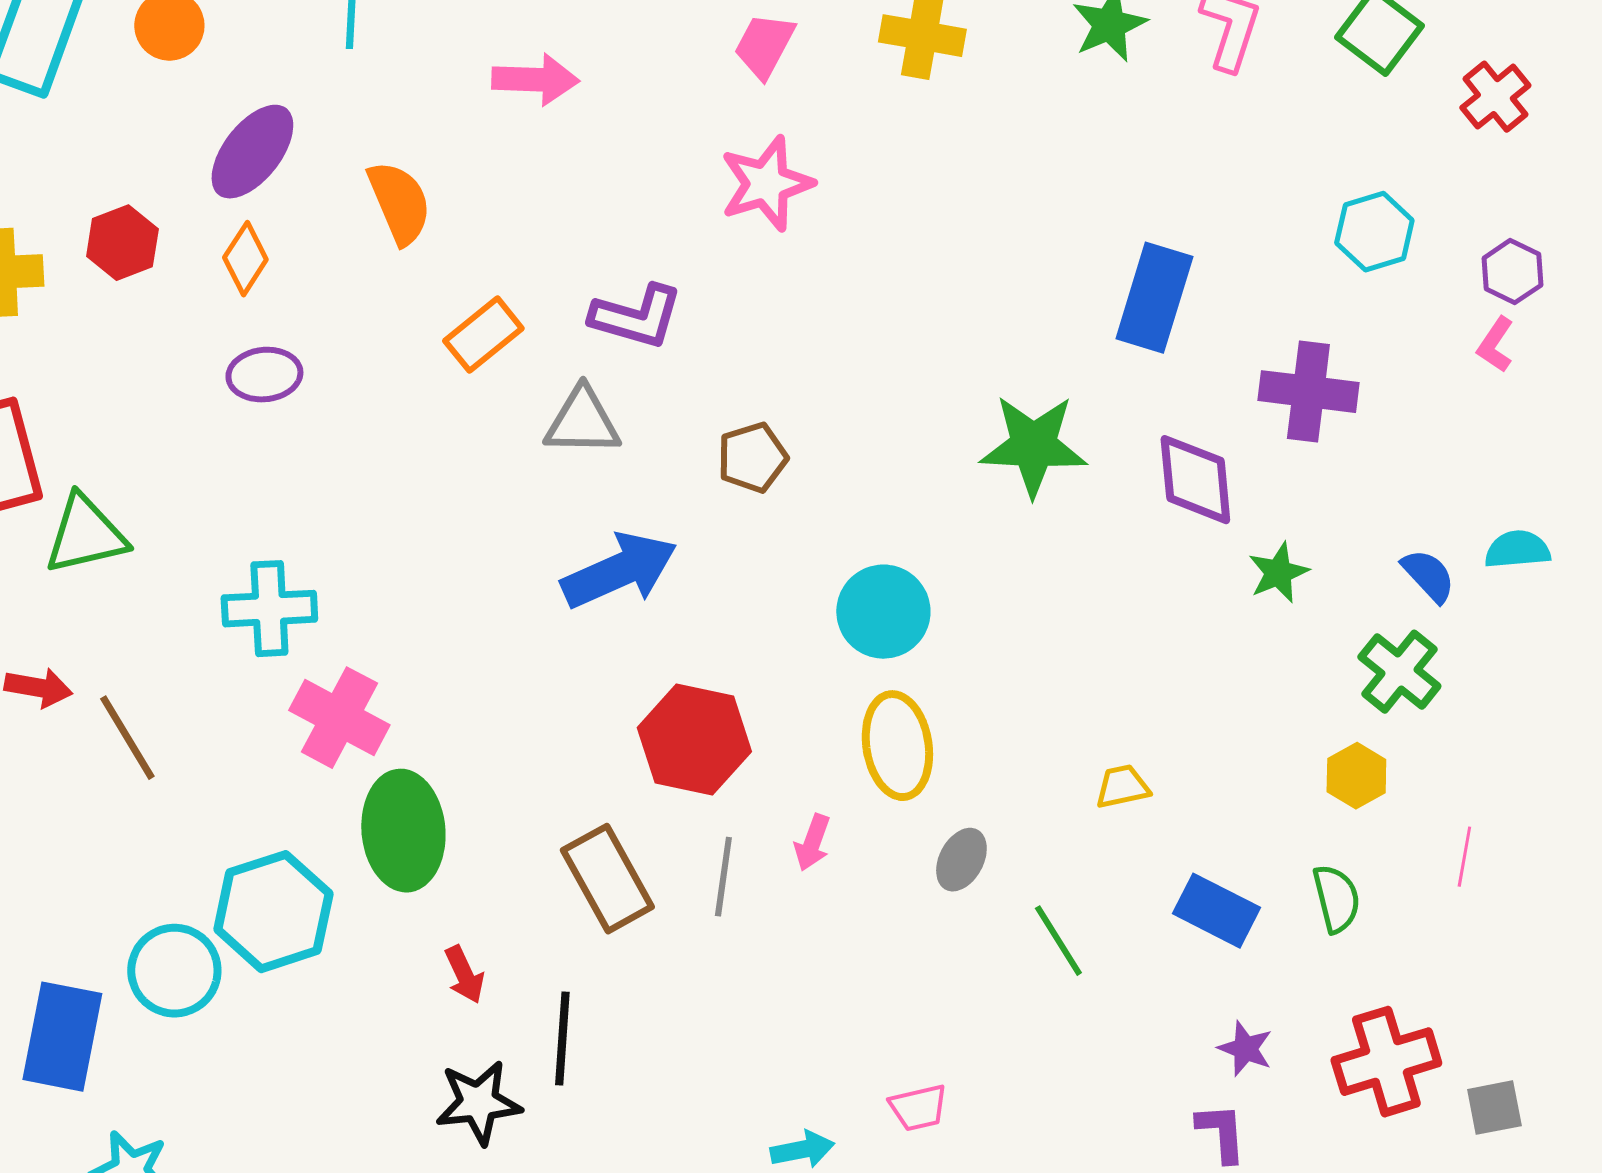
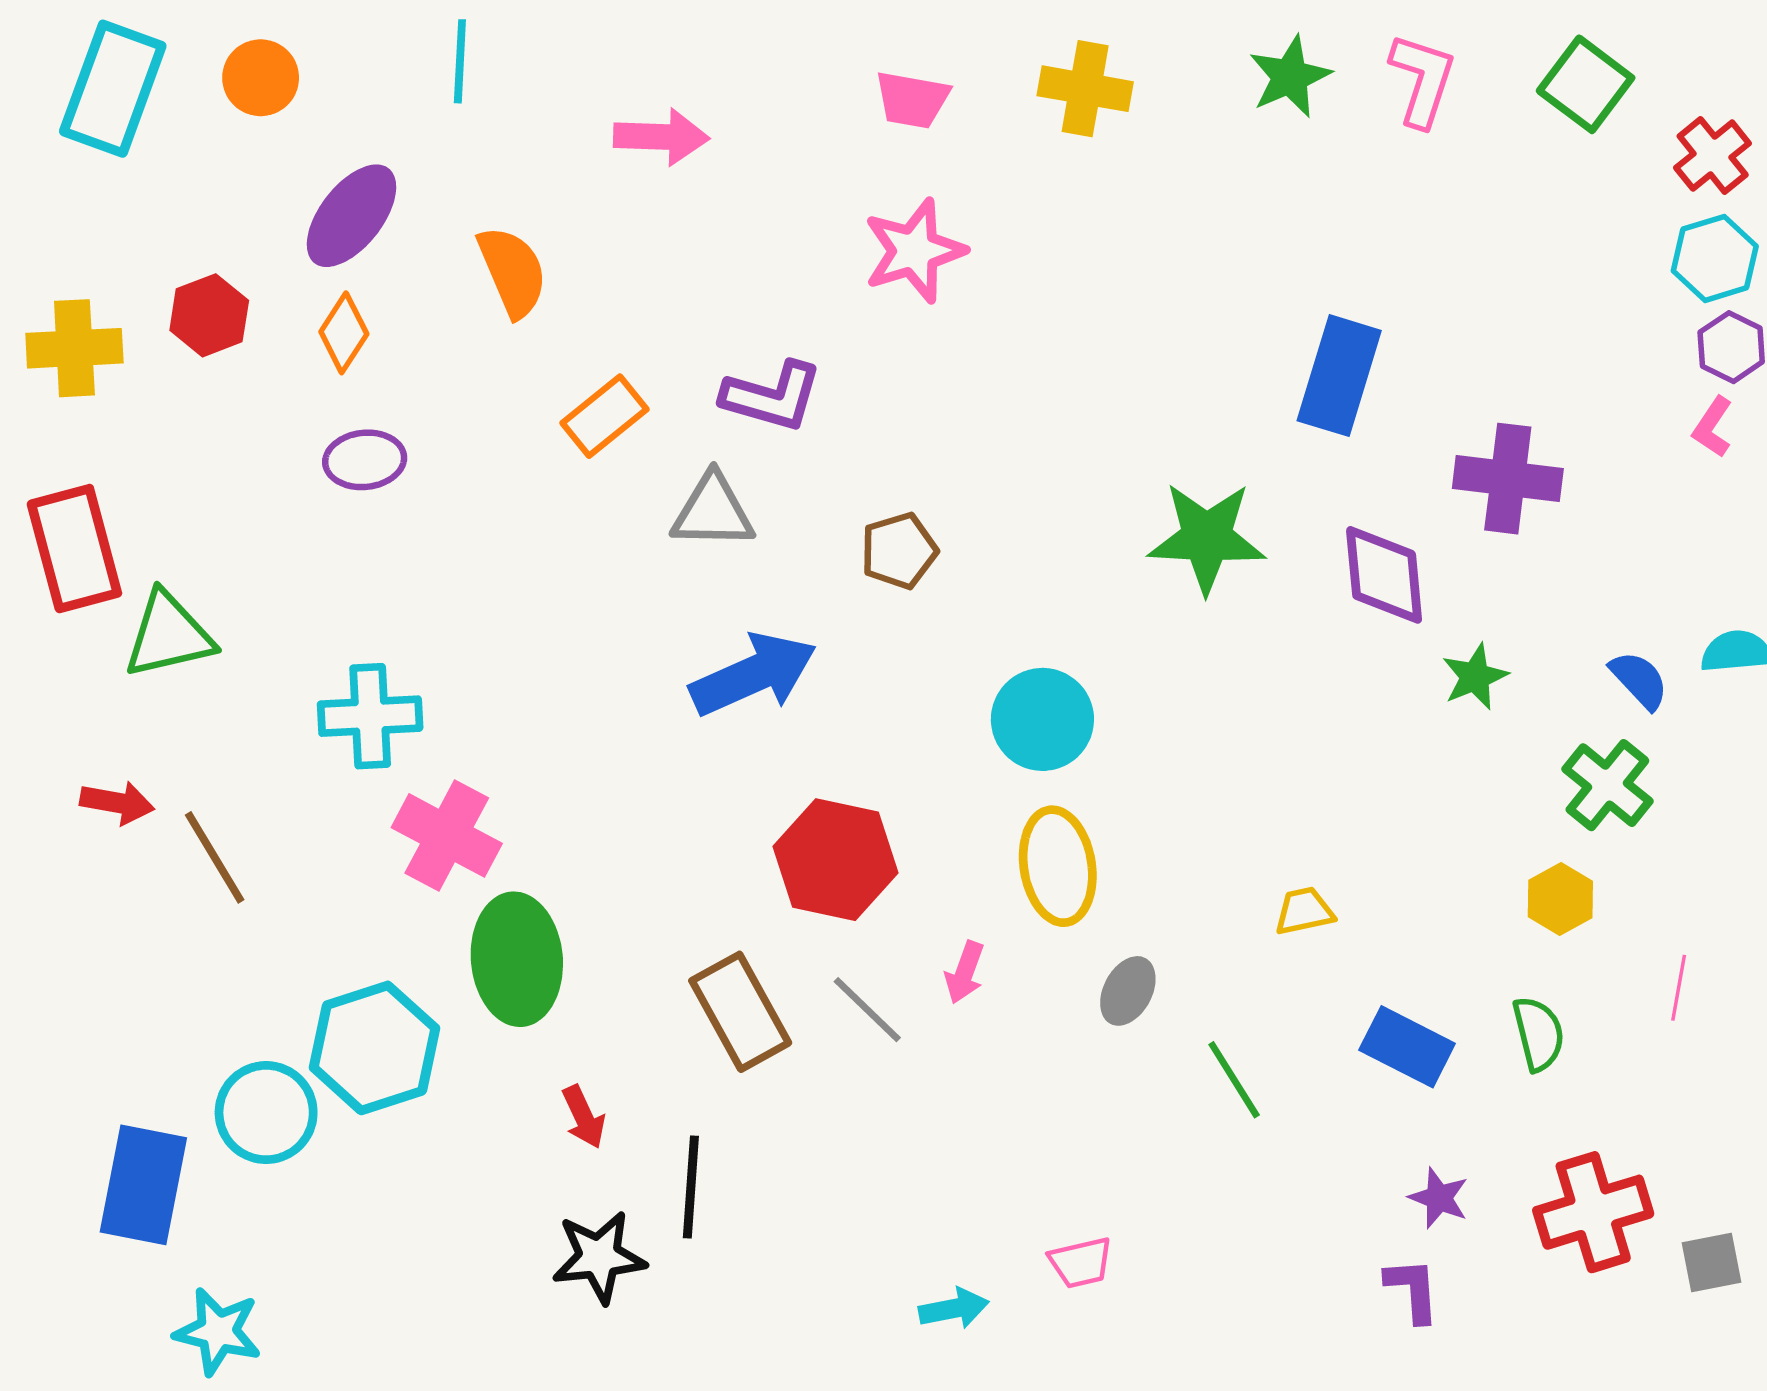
pink trapezoid: (764, 46) -> (912, 100), turned -108
cyan hexagon: (1374, 232) -> (1715, 258), moved
gray line: (723, 877) -> (867, 1010), turned -54

